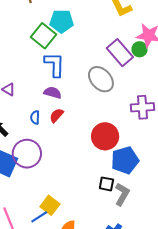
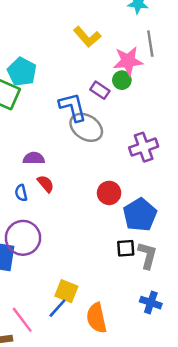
cyan pentagon: (62, 21) -> (22, 72), turned -30
purple rectangle: (120, 53) -> (100, 90), size x0.6
blue L-shape: (55, 65) -> (73, 107), moved
red semicircle: (56, 115) -> (46, 184), turned 112
red circle: (105, 136) -> (109, 193), size x0.7

